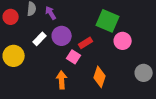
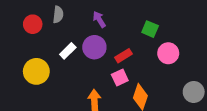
purple arrow: (51, 13) -> (99, 19), moved
green square: (108, 21) -> (150, 29), size x0.6
pink square: (74, 57) -> (120, 77), moved, turned 32

